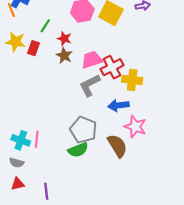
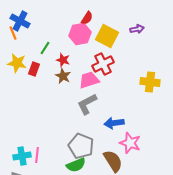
red cross: (112, 67) -> (103, 64), moved
yellow cross: (132, 80) -> (150, 82), moved
cyan cross: (21, 140) -> (22, 156), turned -30

